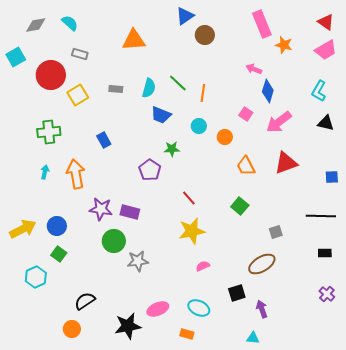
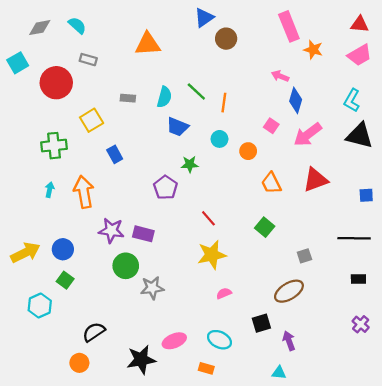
red triangle: (326, 22) -> (360, 24), turned -30
yellow square: (78, 95) -> (92, 120), moved
black triangle: (326, 123) -> (360, 136), size x1.5

